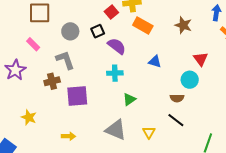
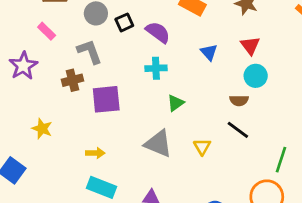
black square: (98, 31) -> (124, 22), moved
red triangle: (201, 59) -> (250, 46), moved
blue triangle: (155, 62) -> (209, 52), turned 32

